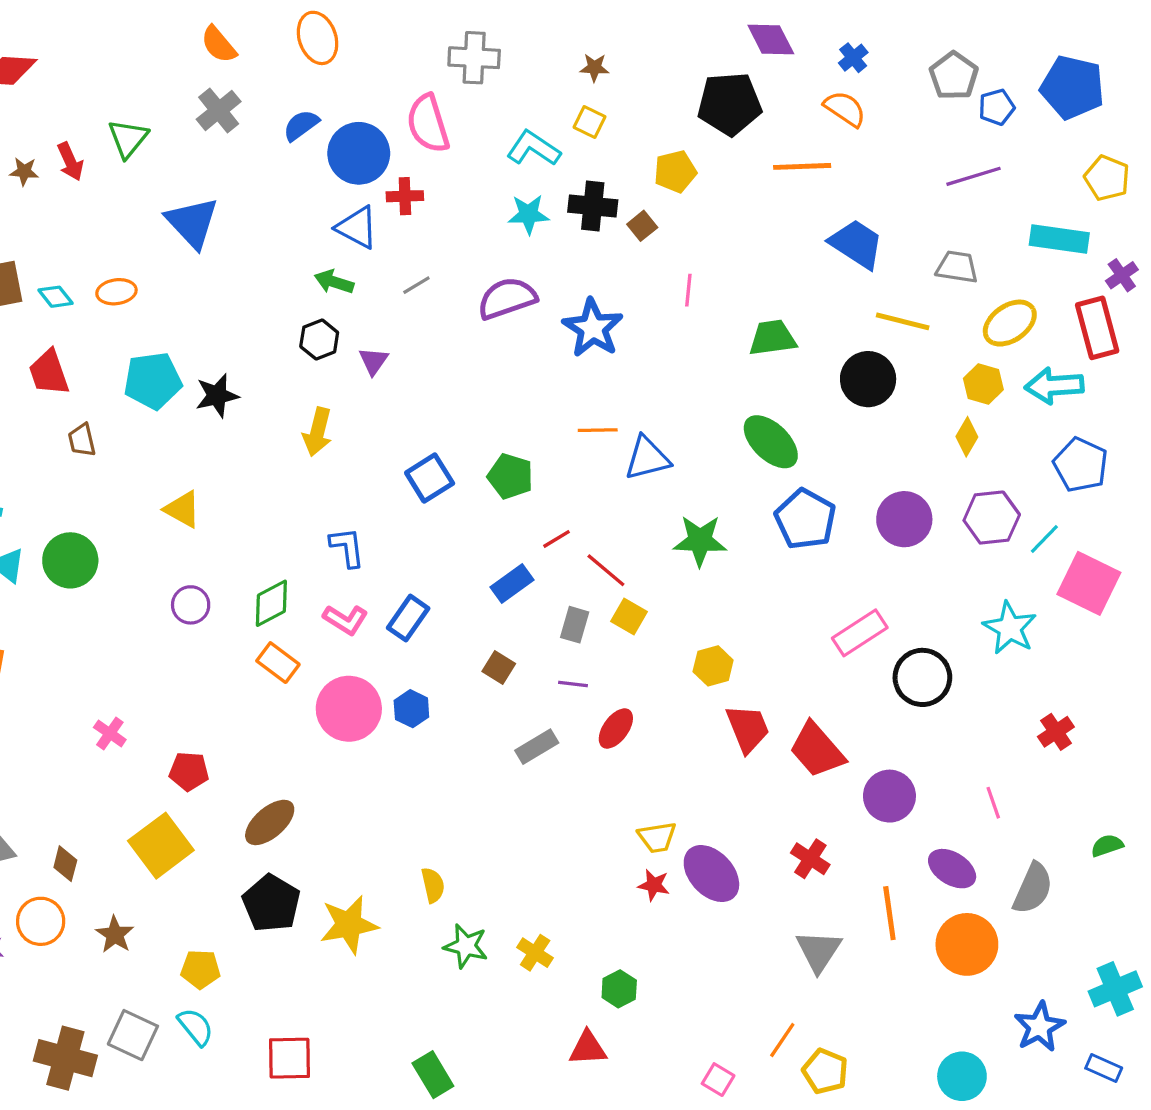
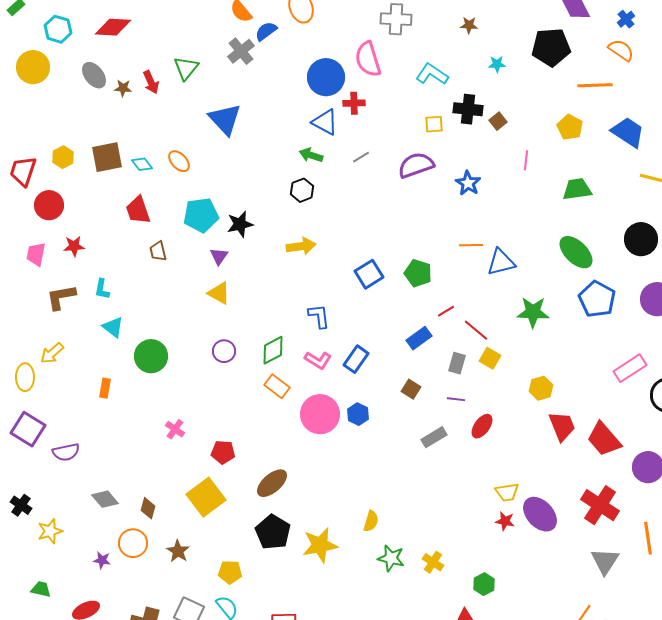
yellow square: (589, 122) -> (434, 124), moved, turned -30
blue semicircle: (301, 125) -> (266, 31), moved
yellow pentagon: (675, 171) -> (570, 127), moved, turned -30
cyan star: (528, 214) -> (497, 64), moved, size x0.7
orange ellipse: (116, 292) -> (179, 161), turned 55
blue star: (593, 328) -> (468, 183), size x0.7
purple triangle: (374, 361) -> (219, 256), moved
black circle: (868, 379) -> (641, 239), moved
yellow arrow: (318, 432) -> (301, 246), turned -112
green circle: (70, 560) -> (151, 356), moved
red cross: (810, 859) -> (600, 505), size x1.6
yellow semicircle: (433, 885) -> (371, 521), turned 30

